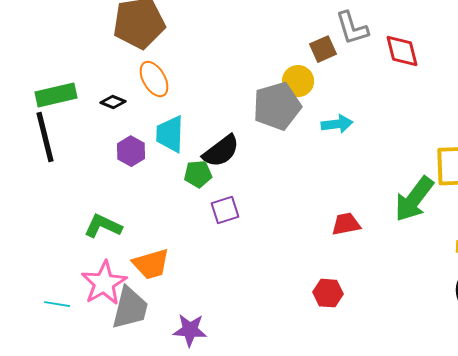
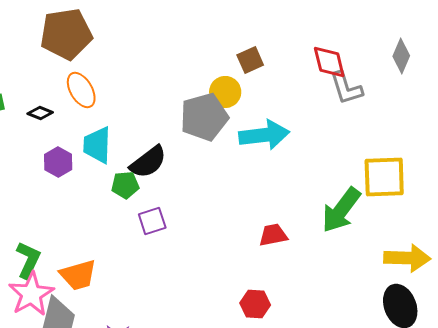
gray L-shape: (352, 28) -> (346, 88), moved
cyan arrow: (337, 124) -> (264, 135), size x1.6
green L-shape: (103, 226) -> (28, 260), moved, turned 90

